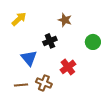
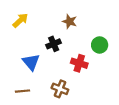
red cross: (68, 67) -> (79, 63), moved, turned -35
brown cross: (44, 83) -> (60, 89), moved

